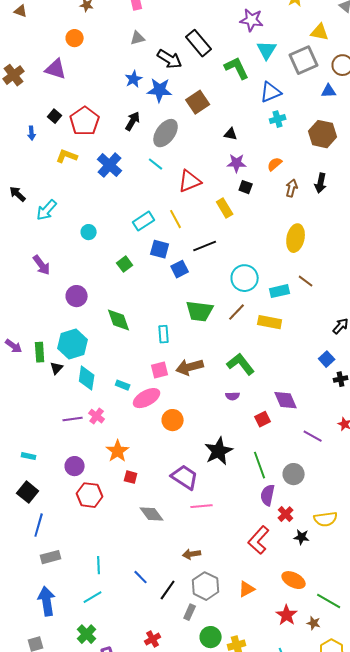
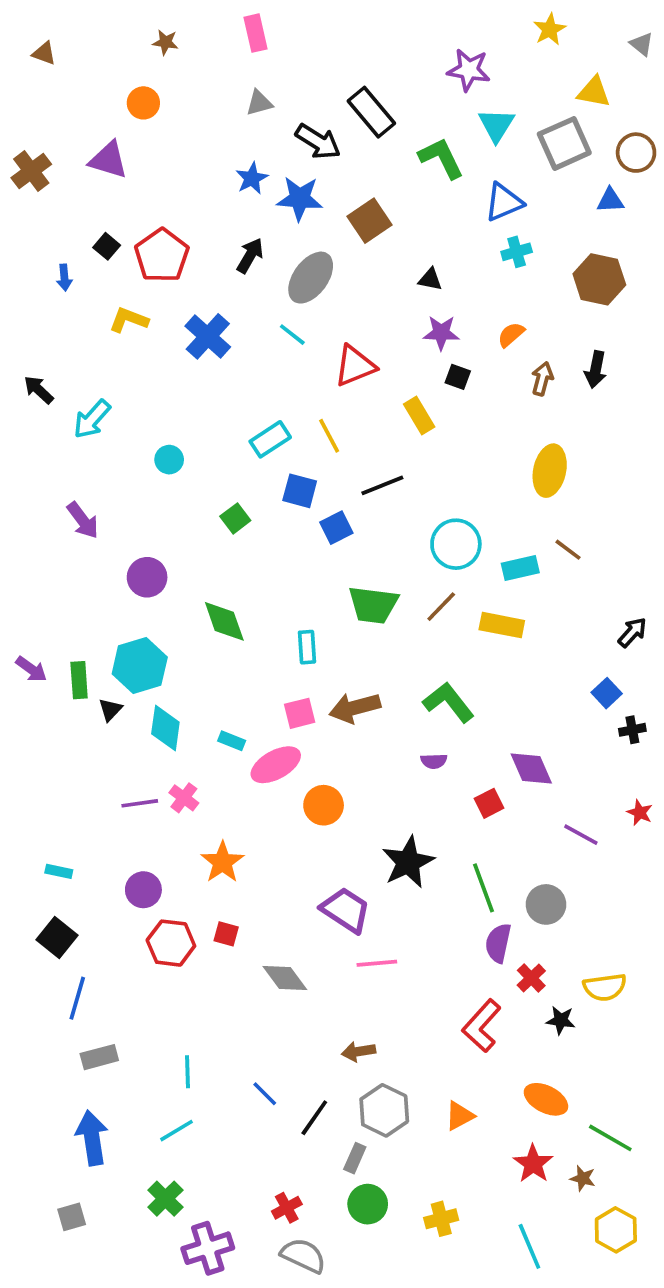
red square: (131, 477) -> (226, 934), moved
green circle: (211, 637) -> (368, 1204), moved

